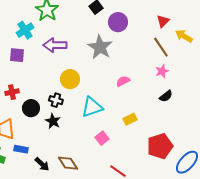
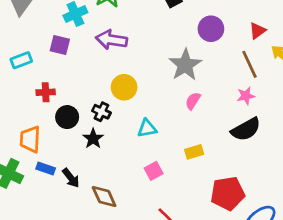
purple circle: (118, 22) -> (211, 29), moved
gray star: (100, 47) -> (185, 65), moved
pink semicircle: (123, 81) -> (193, 101), turned -40
black semicircle: (166, 96) -> (246, 129), size x1.6
cyan triangle: (92, 107) -> (147, 128), size x0.7
black arrow: (42, 164) -> (71, 178), moved

